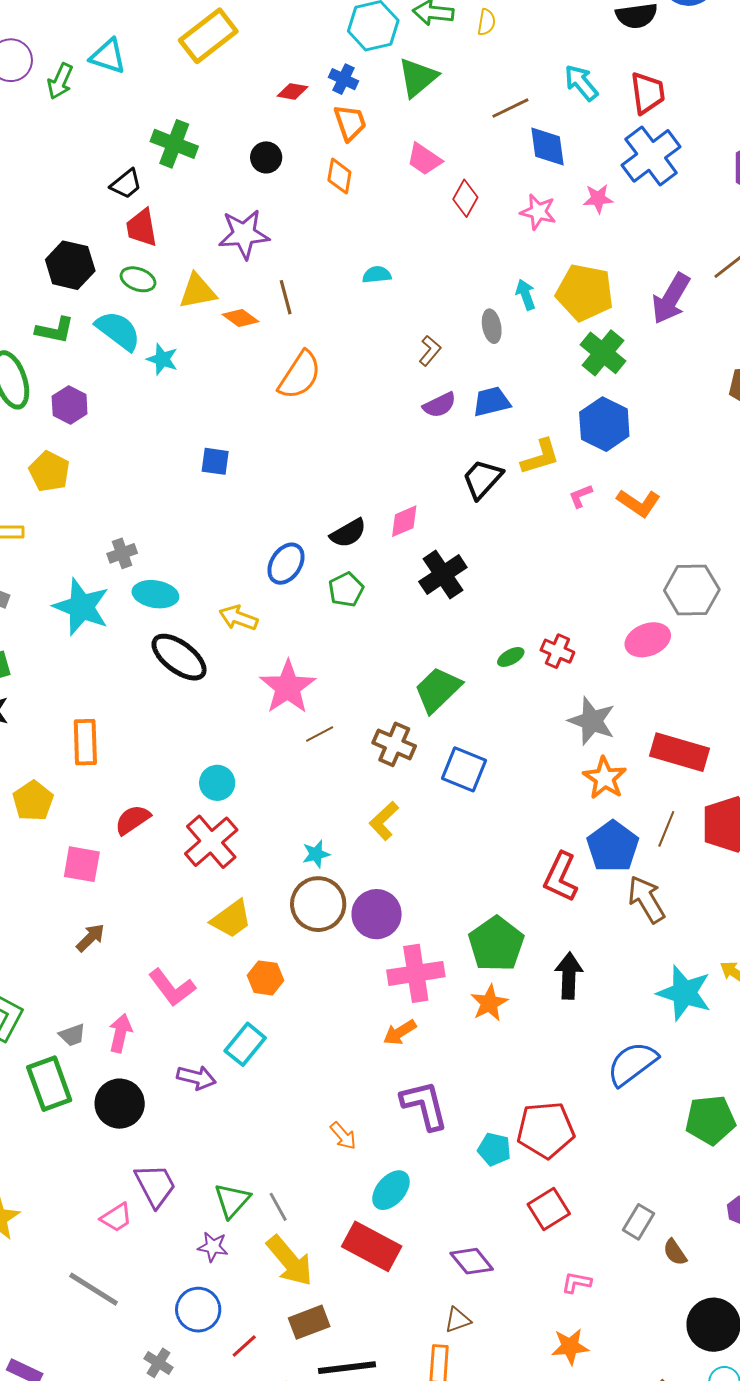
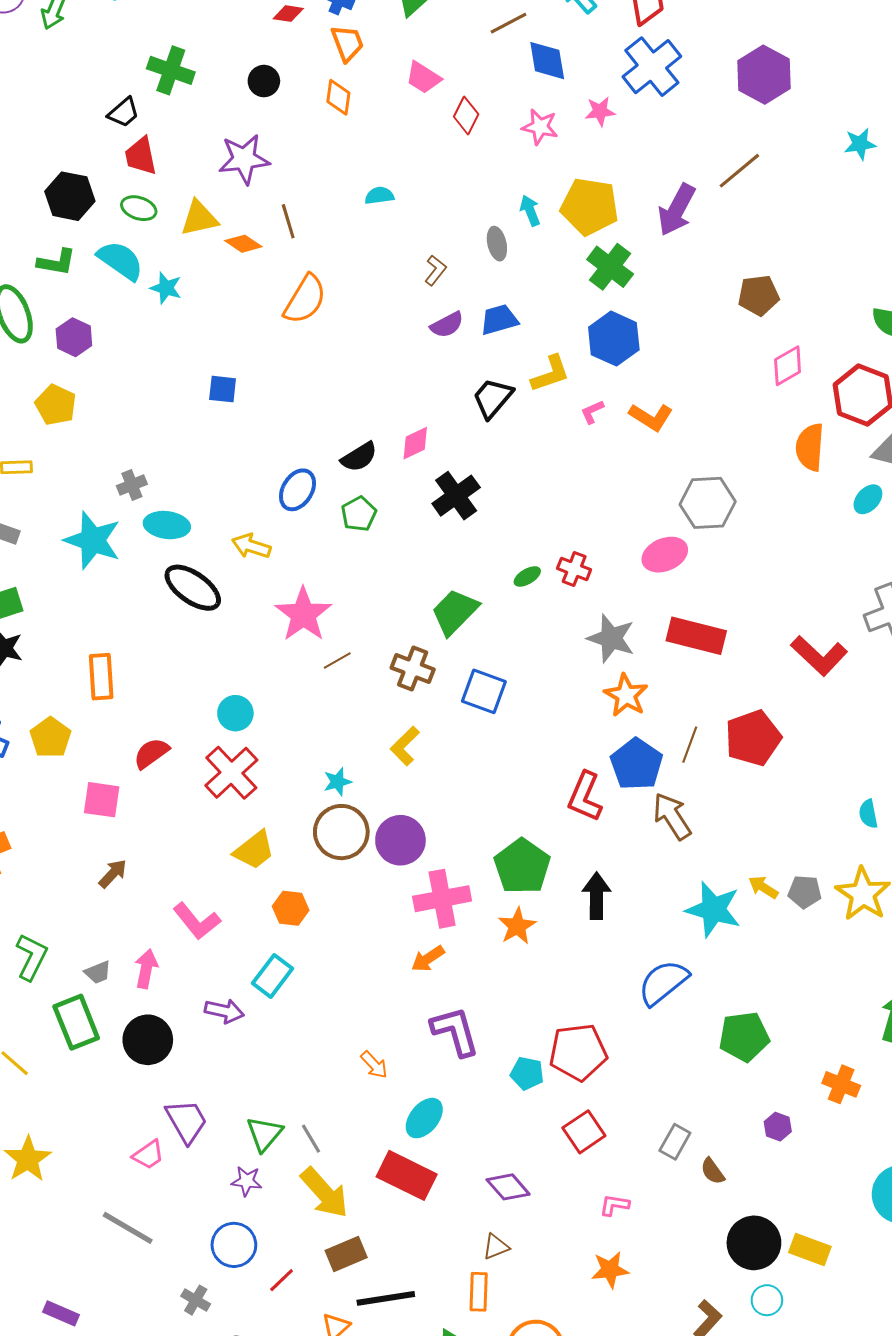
red rectangle: (679, 752) -> (696, 636), moved

